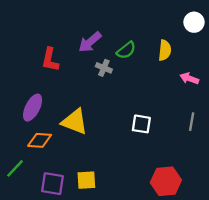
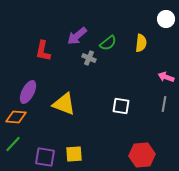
pink arrow: (189, 78) -> (166, 77), moved
orange diamond: (40, 140) -> (16, 117), moved

